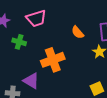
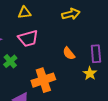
green cross: (19, 42) -> (10, 61), turned 32

